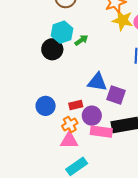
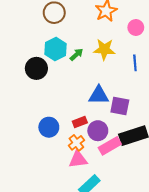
yellow star: (123, 20) -> (104, 49), moved
black circle: (52, 49) -> (36, 68), moved
pink rectangle: (101, 132) -> (110, 146), turned -30

